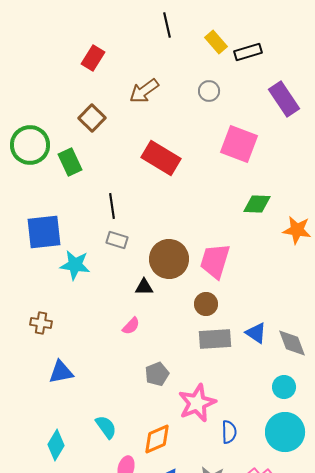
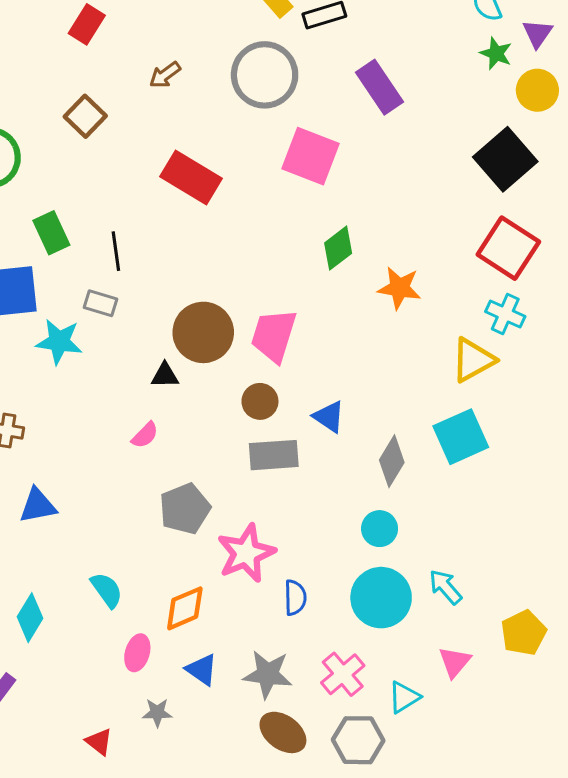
brown arrow: (144, 91) -> (165, 75), size x0.7
gray circle: (209, 91) -> (265, 75), size x2.0
green rectangle: (70, 162) -> (51, 233), moved
green diamond: (257, 204) -> (338, 248), turned -40
gray rectangle: (117, 240) -> (101, 303), moved
blue triangle: (256, 333) -> (329, 417), moved
gray diamond: (292, 343) -> (392, 461), turned 52
gray pentagon: (157, 374) -> (185, 509), size x1.4

